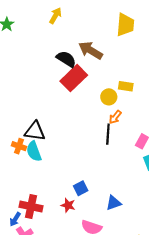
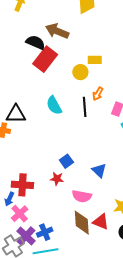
orange arrow: (115, 117) -> (98, 94), moved
cyan semicircle: (34, 151) -> (54, 105), moved
blue triangle: (114, 203) -> (99, 170), turned -49

